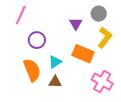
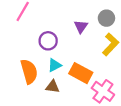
purple circle: (37, 40) -> (48, 41), moved
orange rectangle: (83, 54) -> (81, 73), moved

